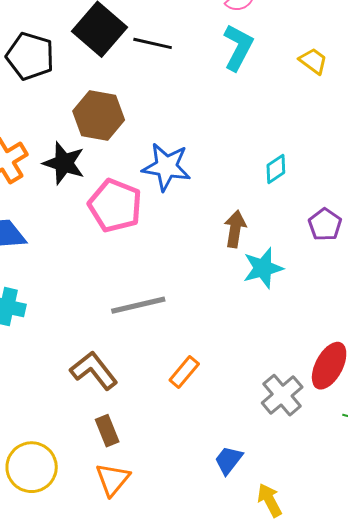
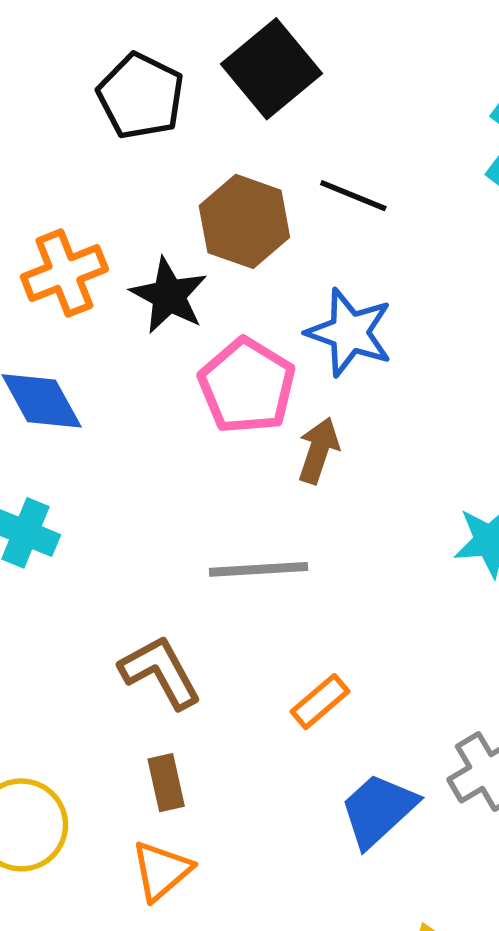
black line: (153, 43) -> (353, 196), moved
brown arrow: (235, 229) -> (318, 450), moved
blue trapezoid: (229, 460) -> (378, 810), moved, size x1.5

